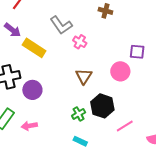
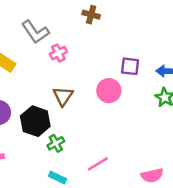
pink cross: (80, 42) -> (58, 53), turned 32
black hexagon: (102, 106) -> (35, 121), moved
pink line: (125, 126) -> (98, 164), moved

